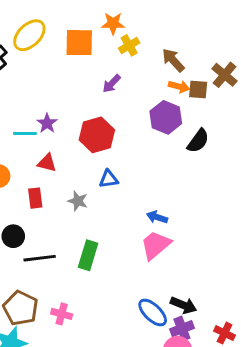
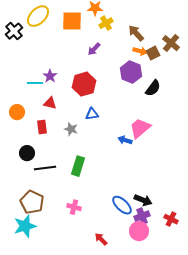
brown square: (198, 89) -> (153, 53), turned -32
pink trapezoid: (156, 245) -> (140, 128), moved
pink cross: (62, 314) -> (74, 207), moved

